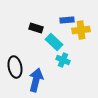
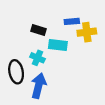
cyan rectangle: (54, 42) -> (58, 45), turned -36
cyan cross: (63, 60) -> (38, 58), moved

